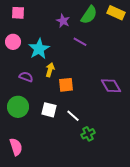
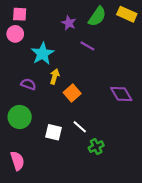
pink circle: (13, 42) -> (15, 34), moved
orange square: (66, 85) -> (72, 93), turned -35
white square: (49, 110) -> (54, 132), moved

